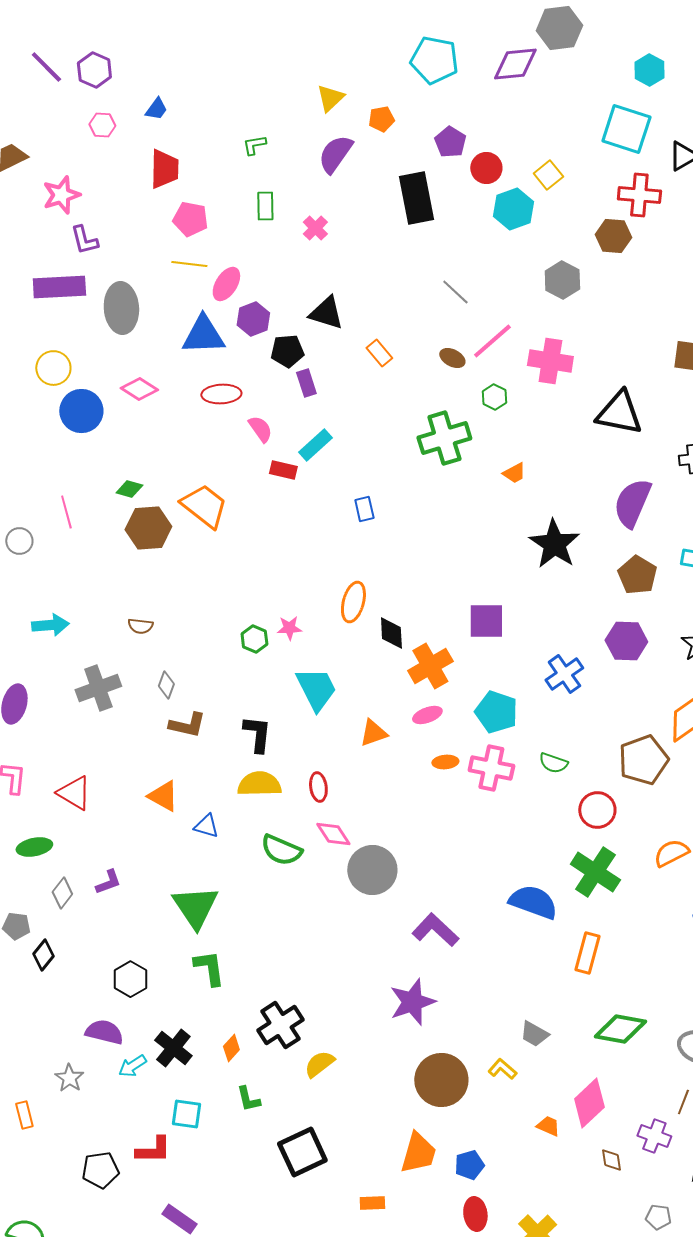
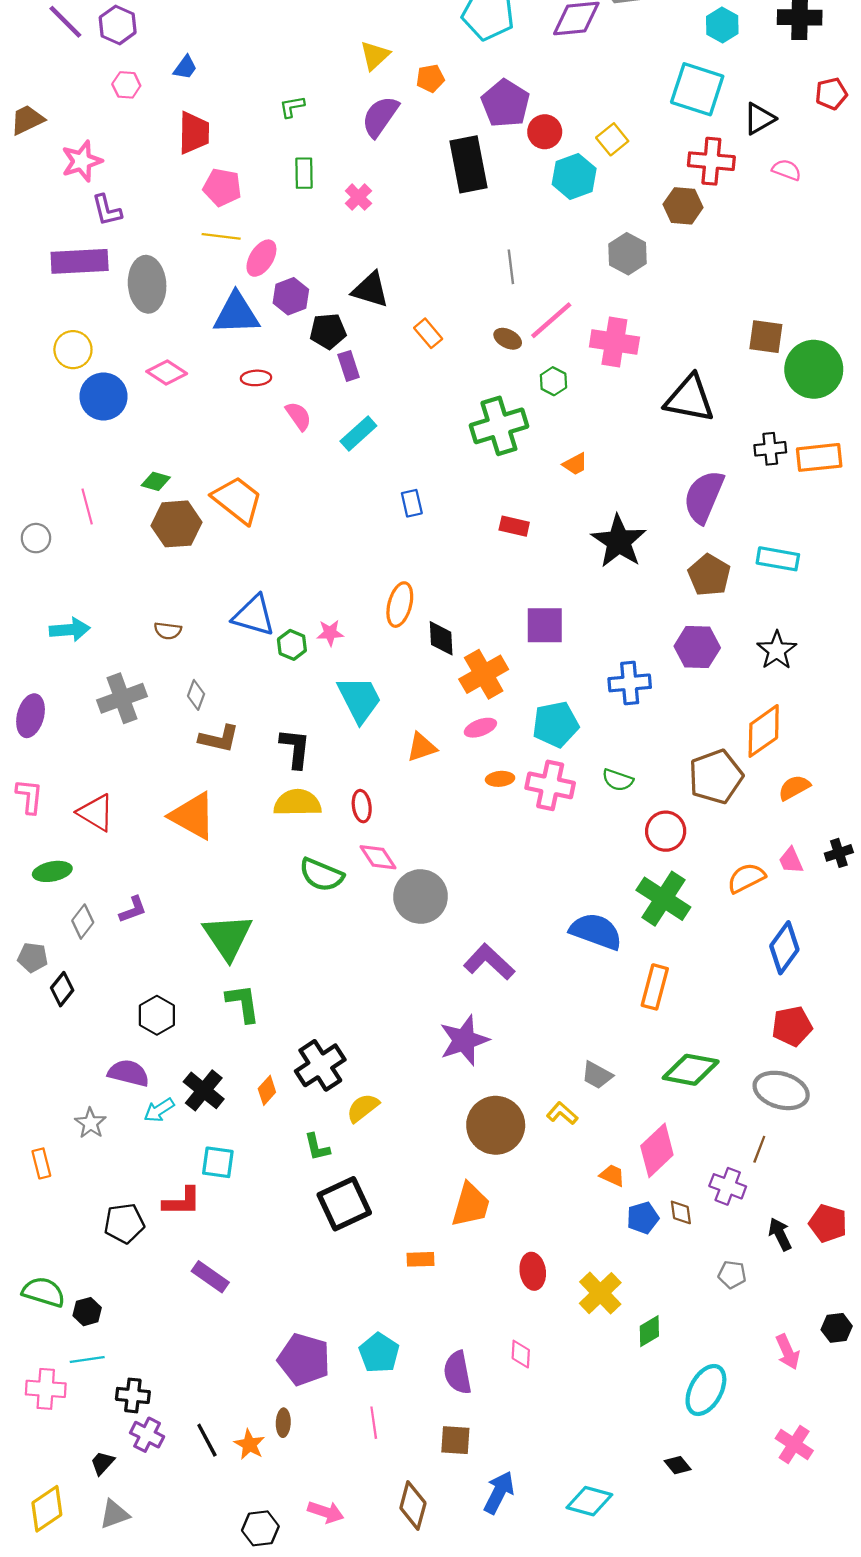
purple pentagon: (450, 142) -> (505, 103), size x1.4
gray line: (455, 292) -> (511, 267), turned 40
red ellipse: (221, 394) -> (256, 378), size x0.7
red rectangle: (283, 470) -> (514, 526), moved
blue cross: (564, 674) -> (630, 683), turned 30
cyan pentagon: (496, 712) -> (556, 724), turned -30
orange triangle: (163, 796) -> (193, 816), size x1.4
blue triangle: (206, 826) -> (254, 615), moved, size x1.6
green L-shape: (248, 1099) -> (317, 1147), moved
blue pentagon: (469, 1165) -> (643, 1218), moved

